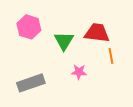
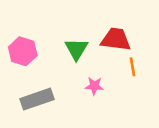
pink hexagon: (29, 27) -> (23, 51), moved

